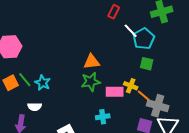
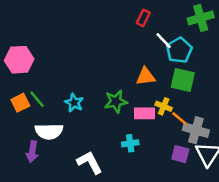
orange triangle: (92, 62) -> (146, 76), moved
green square: (147, 64) -> (183, 80), size x1.5
cyan star: (43, 83) -> (74, 103), moved
white semicircle: (35, 107) -> (49, 131), size x1.6

